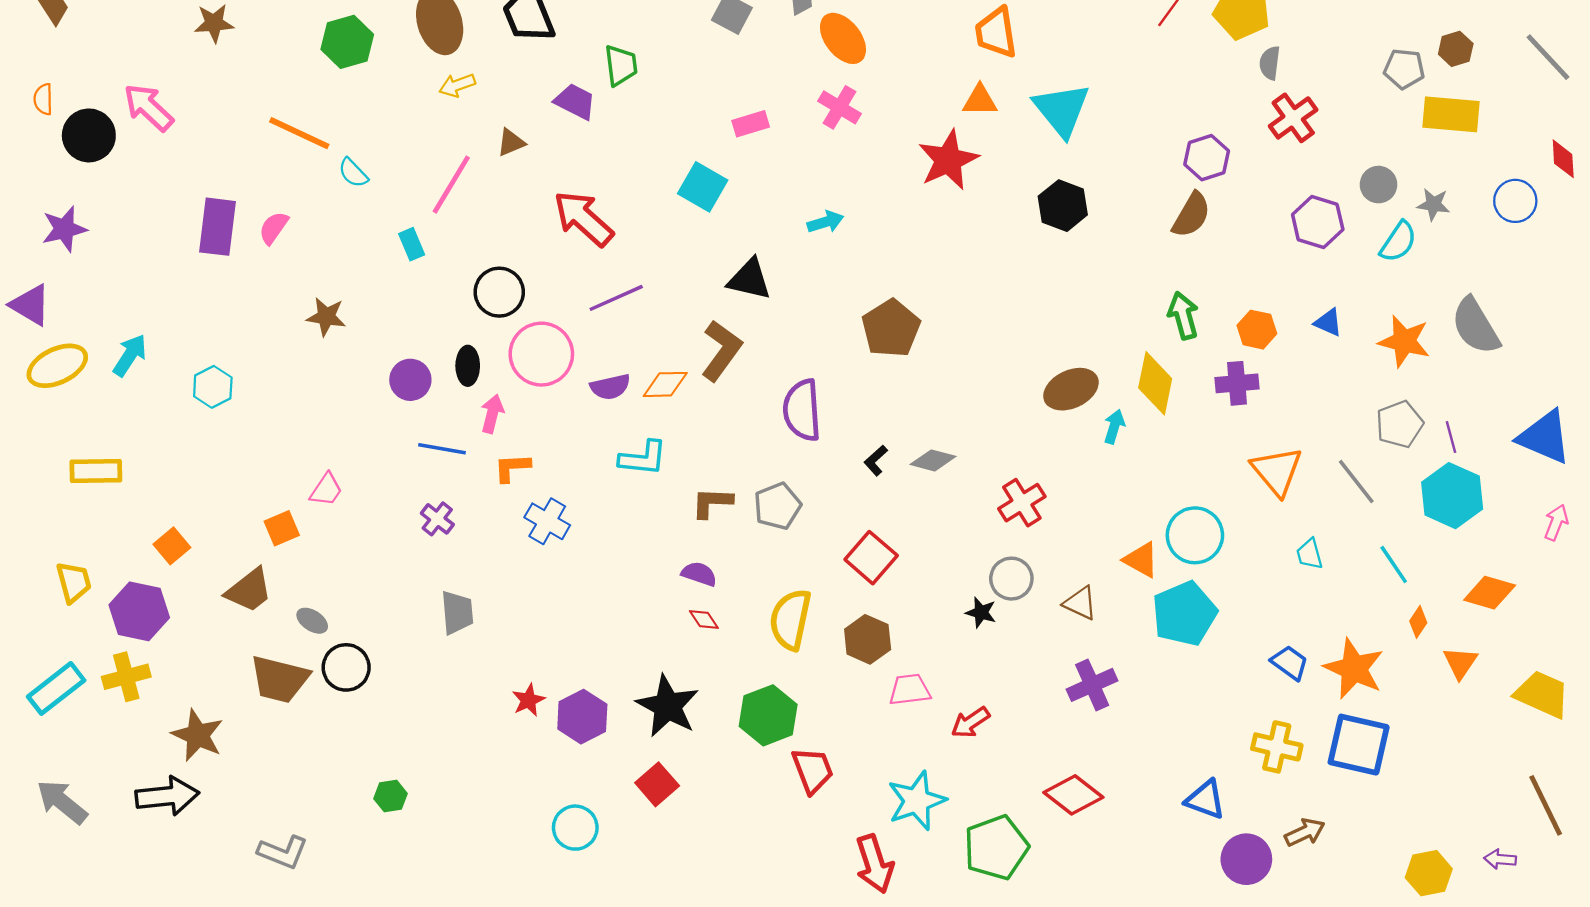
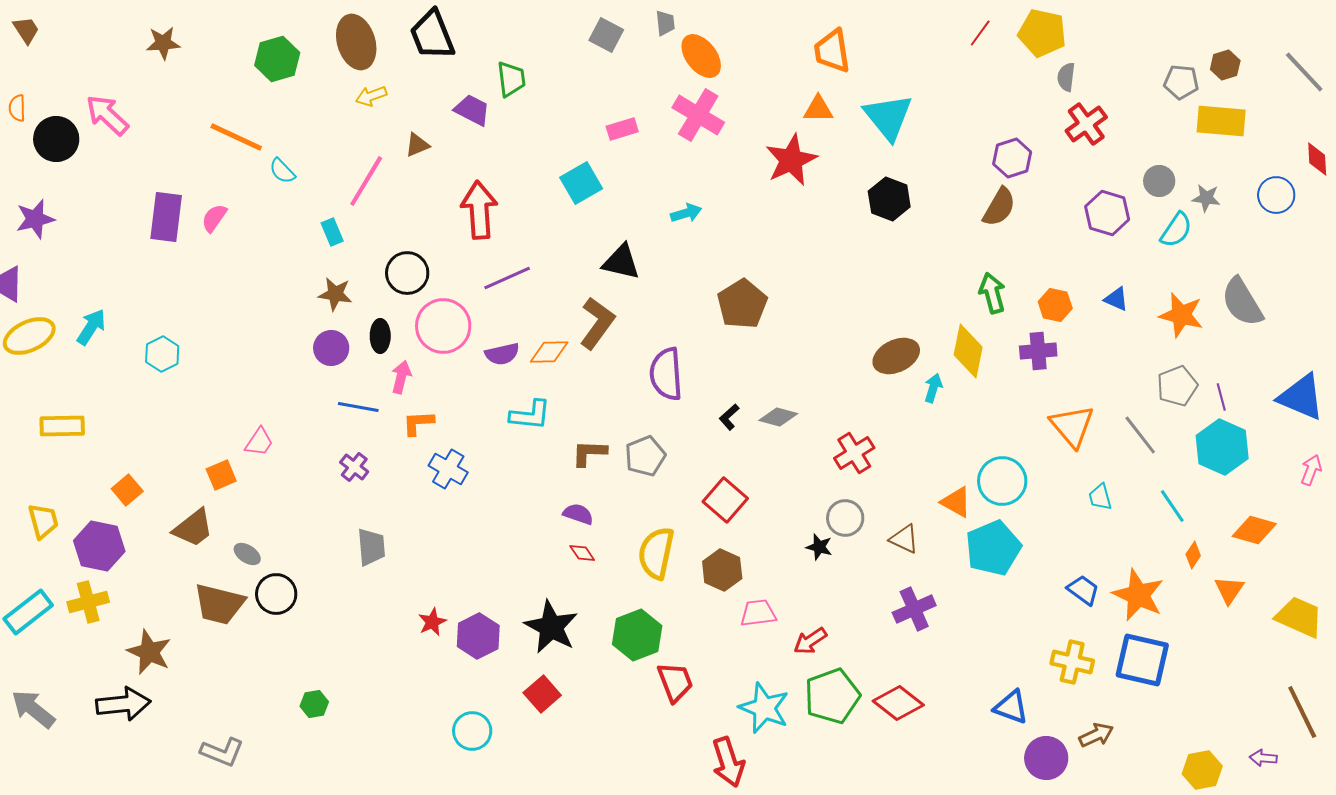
pink cross: (839, 107) -> (698, 115), size x1.4
cyan square: (703, 187) -> (581, 183), turned 30
red arrow: (583, 218) -> (479, 210), turned 44
brown star: (326, 317) -> (335, 294), moved
cyan star: (917, 801) -> (764, 708), turned -30
green pentagon: (996, 847) -> (832, 696), moved

